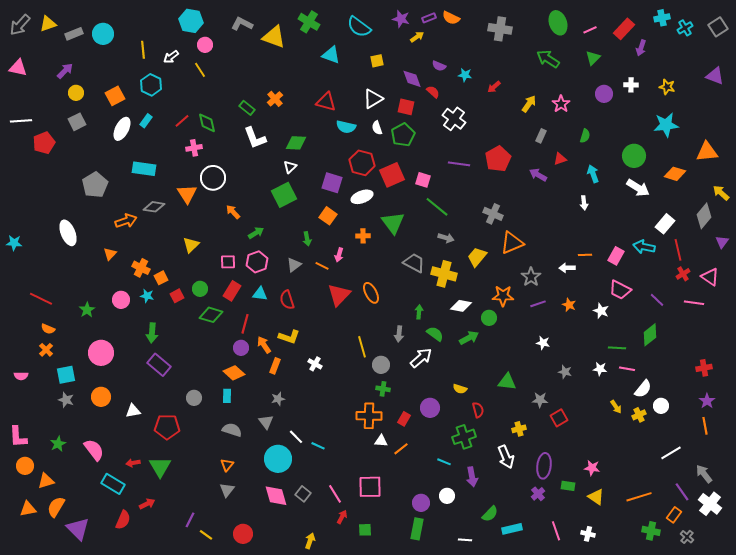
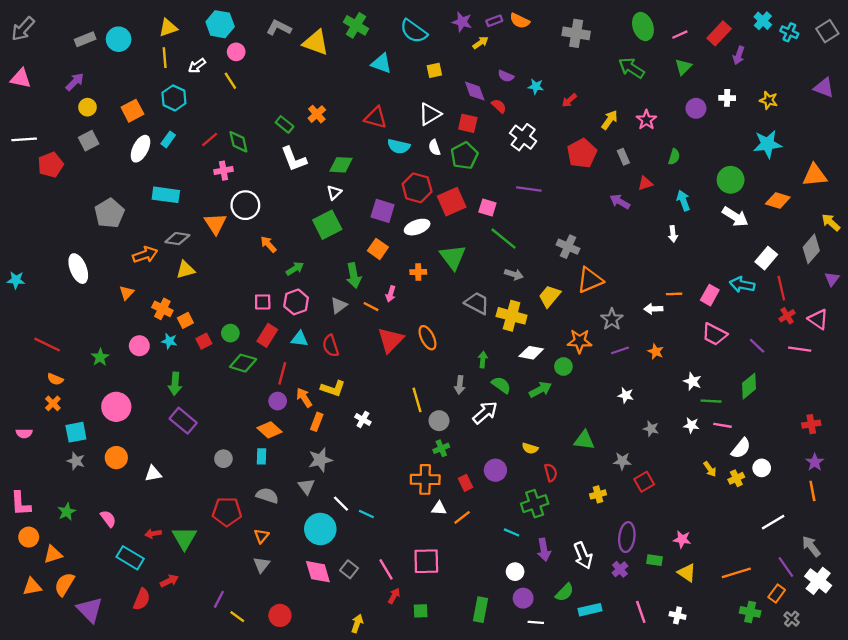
cyan cross: (662, 18) -> (763, 21), turned -35
yellow triangle: (48, 24) -> (168, 28), moved
cyan cross: (685, 28) -> (789, 32), turned -35
gray rectangle: (541, 136) -> (623, 157), turned -48
red pentagon: (498, 159) -> (582, 153), moved
green arrow: (307, 239) -> (354, 275), size x1.5
yellow triangle: (191, 245) -> (185, 270), moved, turned 30
white star: (601, 311) -> (693, 381), moved
green cross: (383, 389) -> (441, 448), turned -32
gray star: (278, 399) -> (320, 460), size x1.5
red rectangle: (404, 419) -> (465, 483), turned -56
red pentagon: (167, 427) -> (227, 512), moved
pink semicircle: (94, 450) -> (108, 519), size x0.7
white arrow: (506, 457) -> (583, 556), moved
purple circle: (421, 503) -> (523, 598), moved

